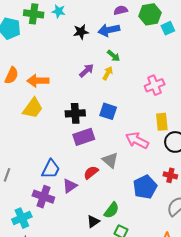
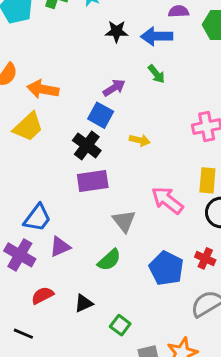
yellow arrow: (108, 73) -> (140, 140), moved, turned 64
blue square: (108, 111) -> (101, 115), moved
black cross: (75, 113) -> (87, 145), turned 30
red semicircle: (91, 172) -> (43, 295), moved
blue pentagon: (145, 187) -> (166, 268), turned -30
green semicircle: (112, 210) -> (109, 260), moved

